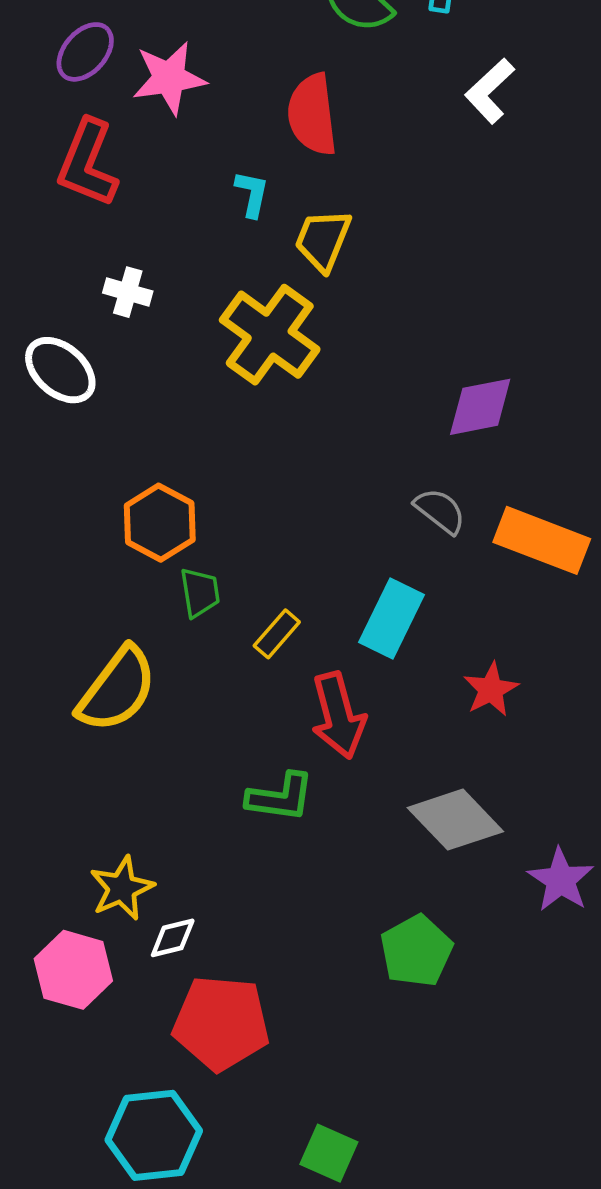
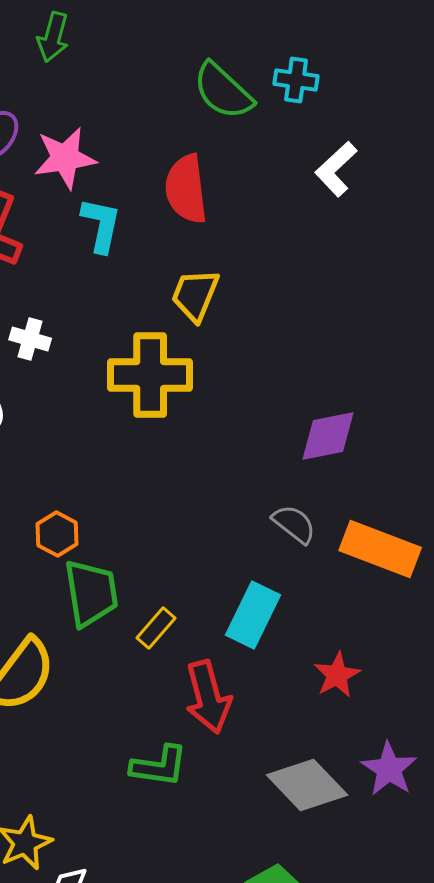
cyan L-shape: (252, 194) -> (101, 225), moved, size x1.4
yellow cross: (270, 335) -> (150, 375), turned -36
orange hexagon: (160, 523) -> (57, 534), size x0.7
green trapezoid: (200, 592) -> (91, 593), size x1.6
purple star: (561, 880) -> (389, 769), moved

